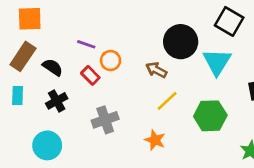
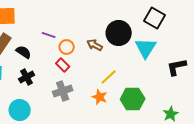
brown arrow: (156, 70) -> (95, 45), moved
red rectangle: (90, 75) -> (63, 65), moved
green hexagon: (210, 116) -> (133, 99), moved
orange star: (155, 140) -> (100, 97), moved

